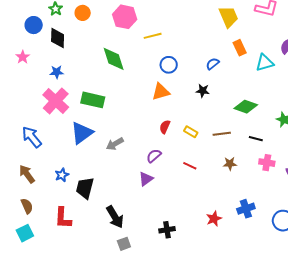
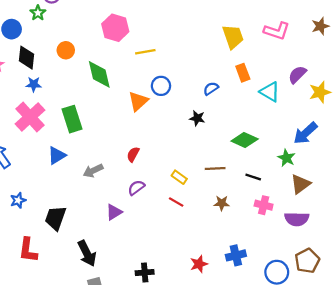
orange circle: (83, 13) -> (66, 50), moved
black diamond: (58, 38) -> (27, 58), moved
cyan triangle: (265, 63) -> (270, 92), turned 42
orange triangle: (161, 92) -> (138, 101), moved, turned -30
green rectangle: (93, 100) -> (72, 119), turned 55
red semicircle: (165, 127) -> (133, 154), moved
yellow rectangle: (191, 132) -> (179, 177), moved
blue triangle: (82, 133) -> (57, 155), size x0.7
blue star: (62, 175) -> (18, 200), moved
purple triangle: (146, 179) -> (114, 212), moved

